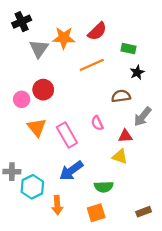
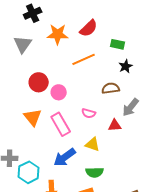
black cross: (22, 22) -> (33, 13), moved
gray triangle: (39, 49) -> (23, 44), moved
pink circle: (22, 99) -> (59, 92), moved
pink semicircle: (97, 123) -> (89, 113), turned -48
yellow triangle: (120, 157) -> (93, 144), moved

